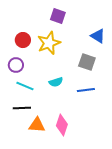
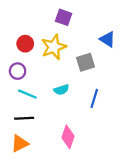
gray square: (87, 62) -> (86, 62), moved, turned -36
blue line: (86, 90) -> (94, 98), turned -66
orange triangle: (37, 125) -> (20, 143), moved, turned -30

